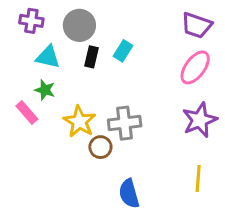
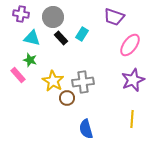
purple trapezoid: (197, 25) -> (114, 17), moved
black rectangle: (91, 57) -> (61, 38), turned -56

